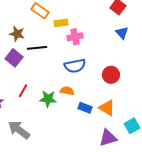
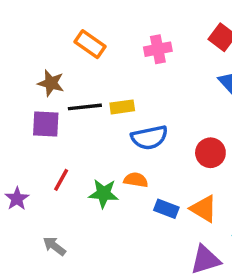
yellow rectangle: (61, 23) -> (122, 107), moved
pink cross: (75, 37) -> (158, 49), moved
purple square: (14, 58) -> (46, 124), turned -36
gray arrow: (19, 130) -> (54, 246), size x0.6

